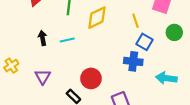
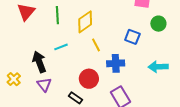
yellow line: (135, 21) -> (96, 45), moved
black arrow: (43, 38) -> (39, 62), moved, size x1.5
blue cross: (133, 61) -> (116, 63), moved

